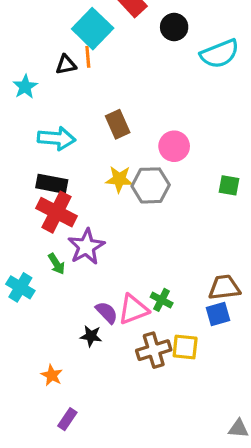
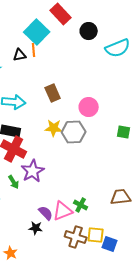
blue square: (218, 314) -> (110, 244), moved, turned 35
brown cross: (154, 350) -> (76, 237), turned 35

